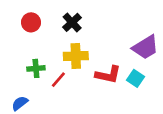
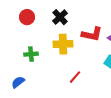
red L-shape: (108, 75) -> (92, 34), moved
red line: (58, 80) -> (75, 77), moved

